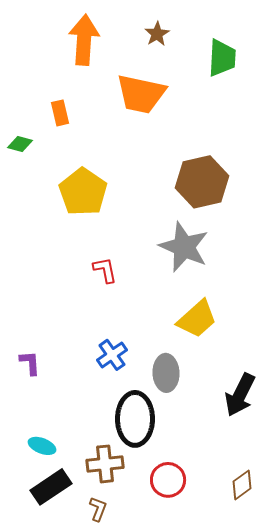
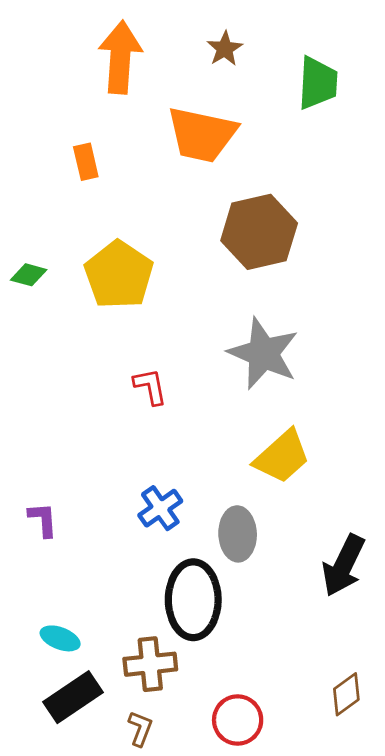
green diamond: (20, 144) -> (29, 275), moved
brown hexagon: (202, 182) -> (259, 232), moved
red circle: (168, 480) -> (238, 720), moved

